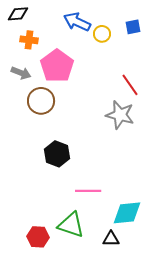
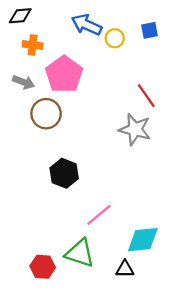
pink line: (88, 191) -> (99, 215), turned -40

